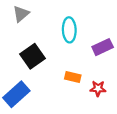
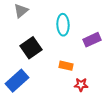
red star: (98, 88) -> (81, 85), moved

